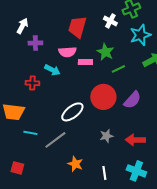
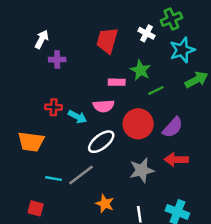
pink semicircle: (67, 52) -> (104, 106), moved
cyan arrow: (52, 70) -> (77, 117), moved
cyan line: (30, 133) -> (54, 179), moved
gray star: (106, 136) -> (142, 170), size x1.5
red arrow: (135, 140) -> (176, 160), moved

